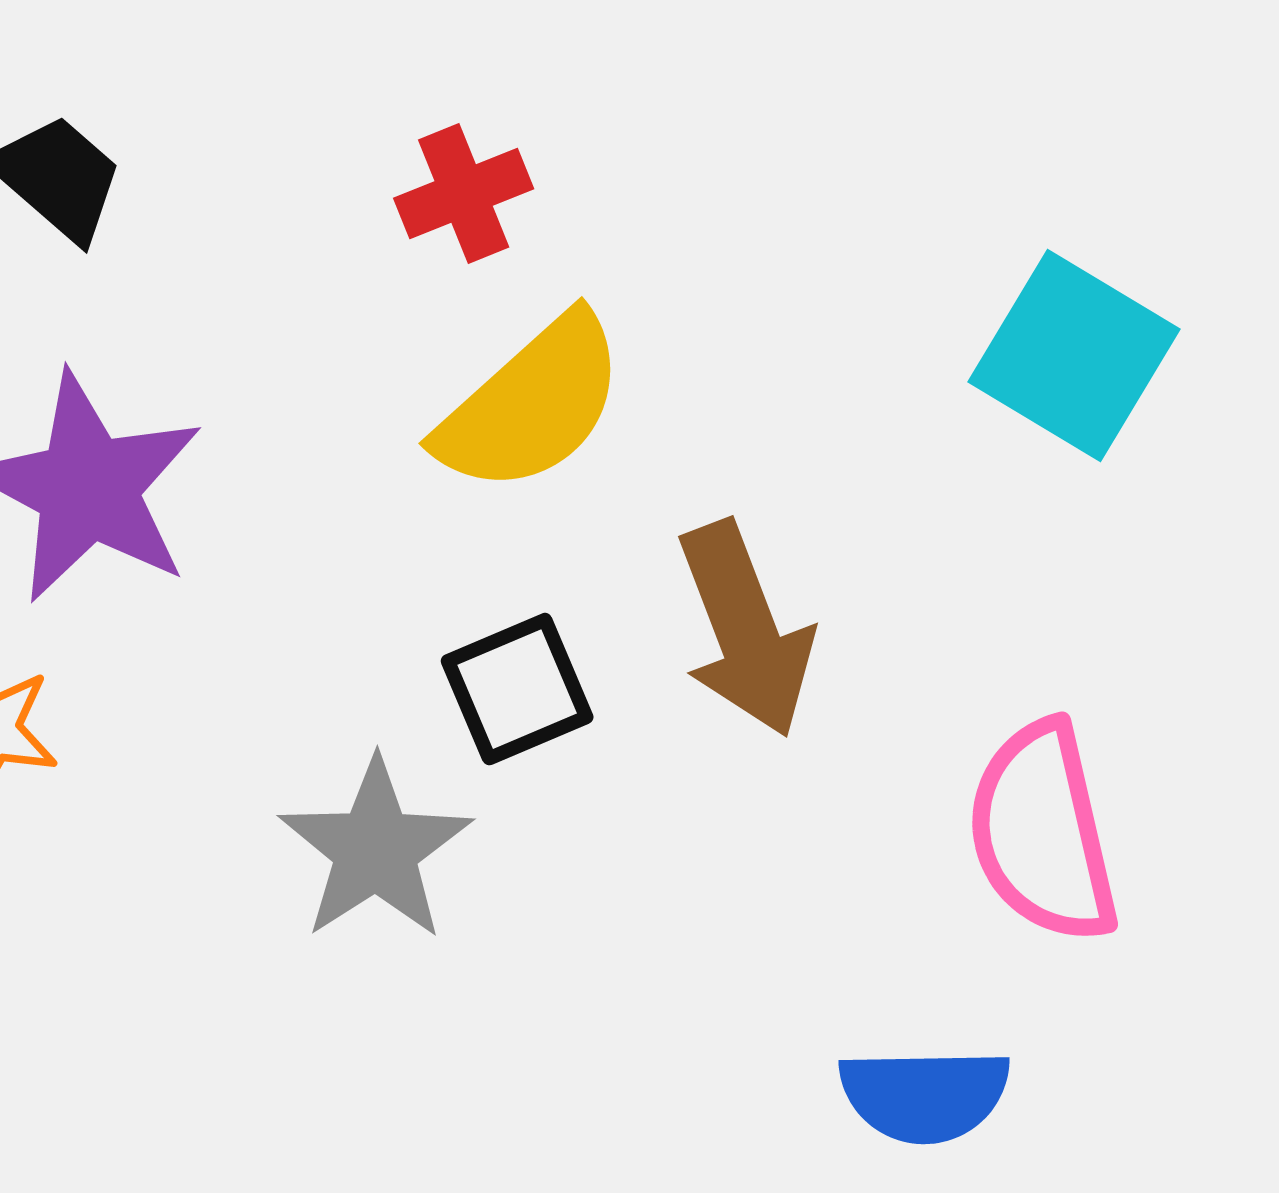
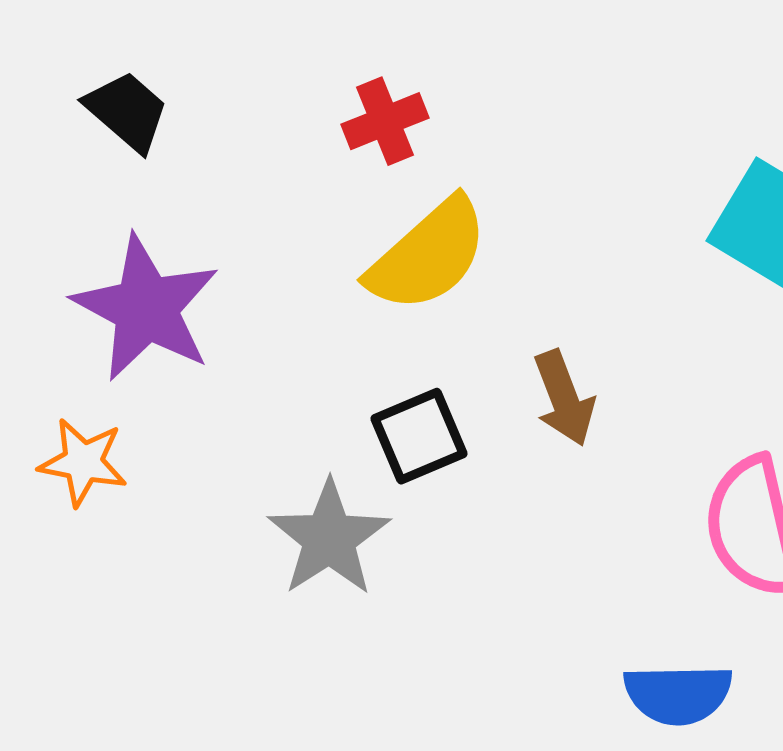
brown arrow: (745, 629) -> (564, 398), size x0.7

